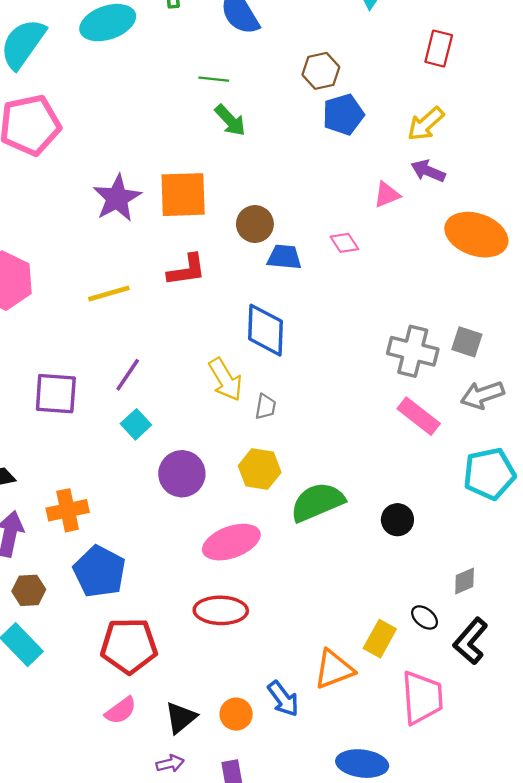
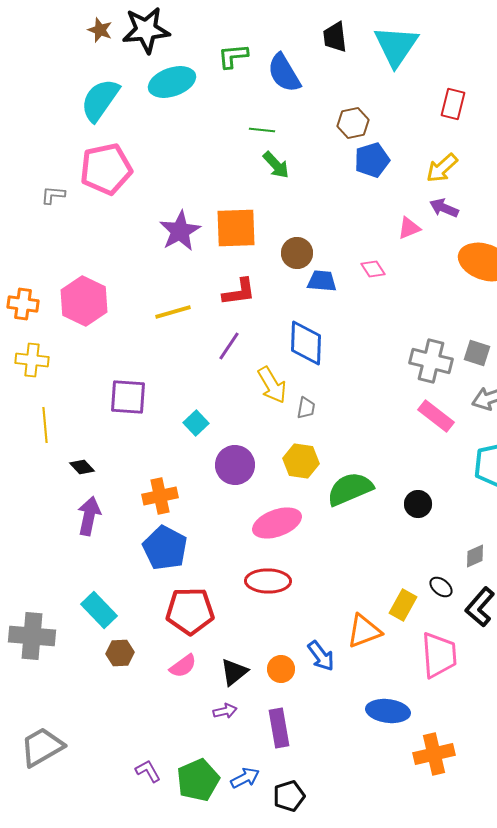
purple line: (128, 375) -> (229, 346), moved
orange cross: (68, 510) -> (160, 496), moved
brown hexagon: (29, 590) -> (120, 653), moved

